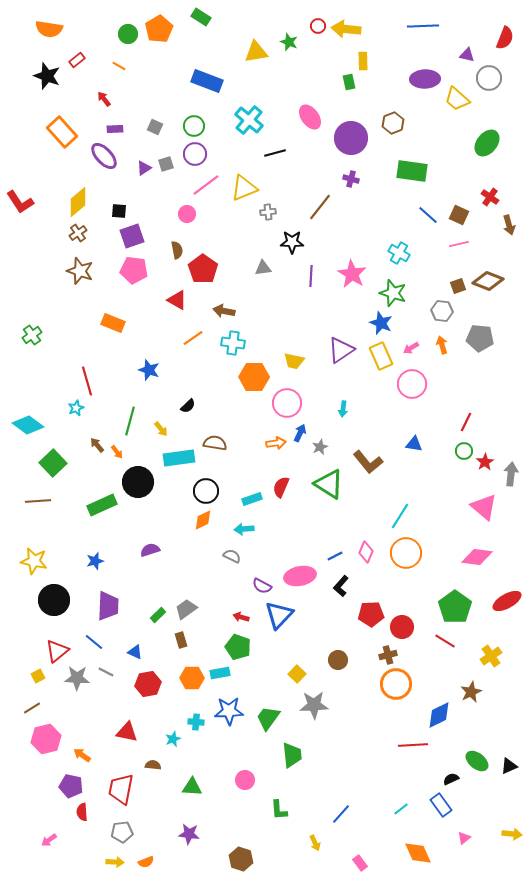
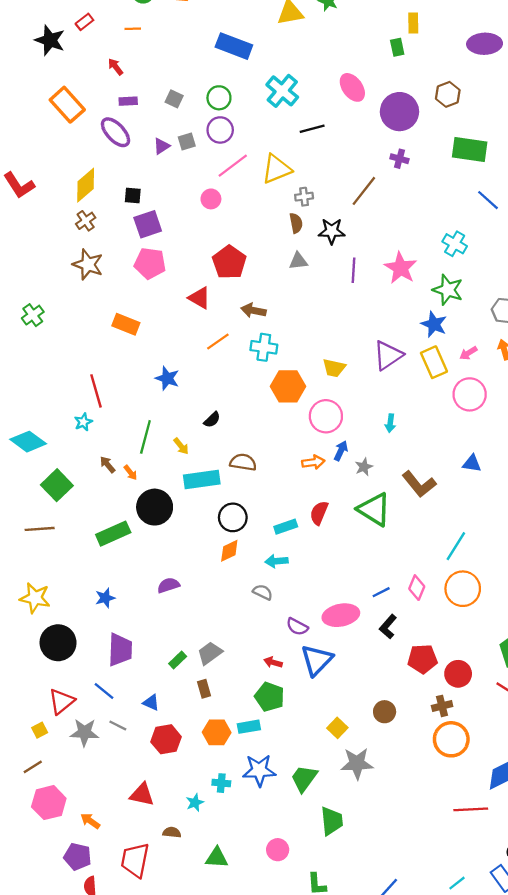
orange line: (119, 66) -> (133, 29), turned -32
brown semicircle: (177, 250) -> (296, 223), moved
green cross: (32, 335) -> (33, 315), moved

